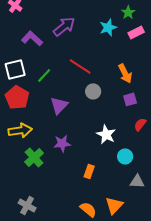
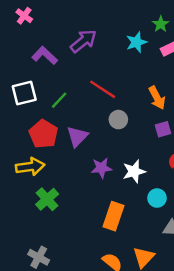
red pentagon: (17, 97) -> (43, 134), moved
white star: (106, 134) -> (134, 171), turned 30
purple star: (62, 143) -> (101, 168), moved
orange rectangle: (89, 171) -> (114, 216), size x1.6

